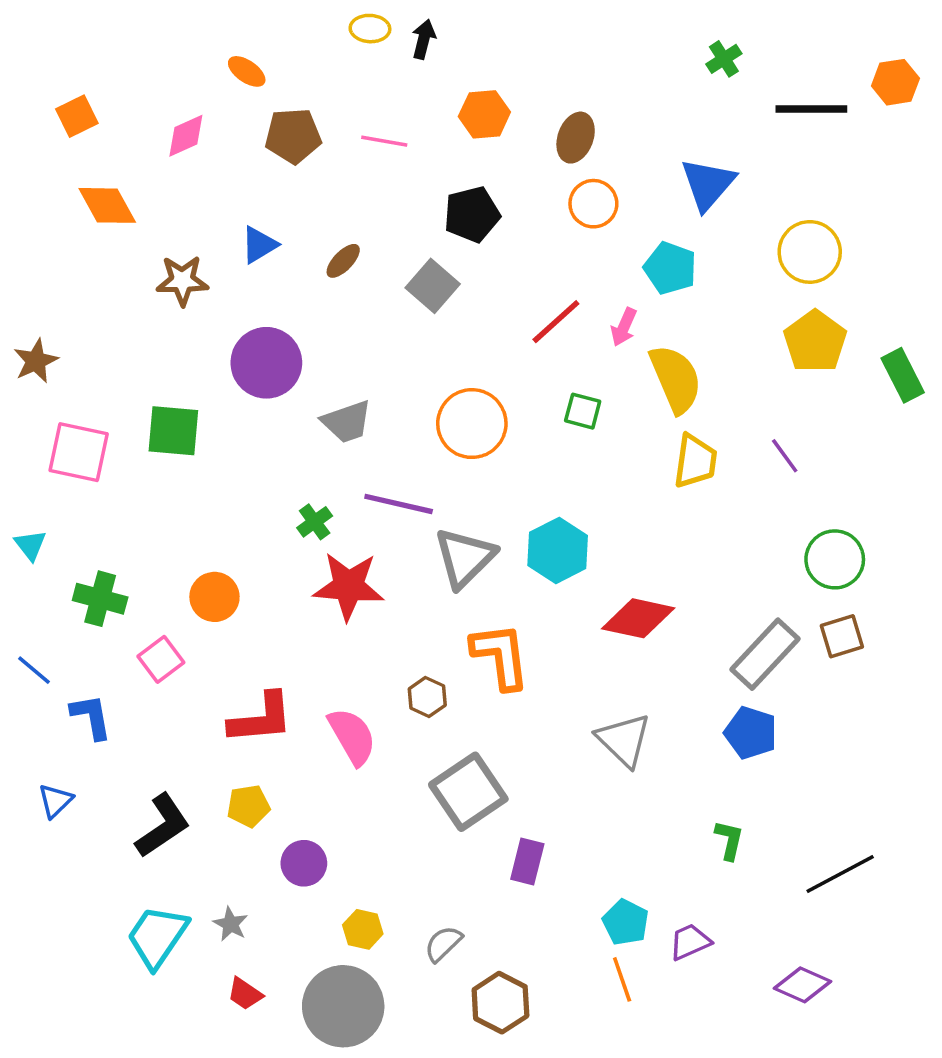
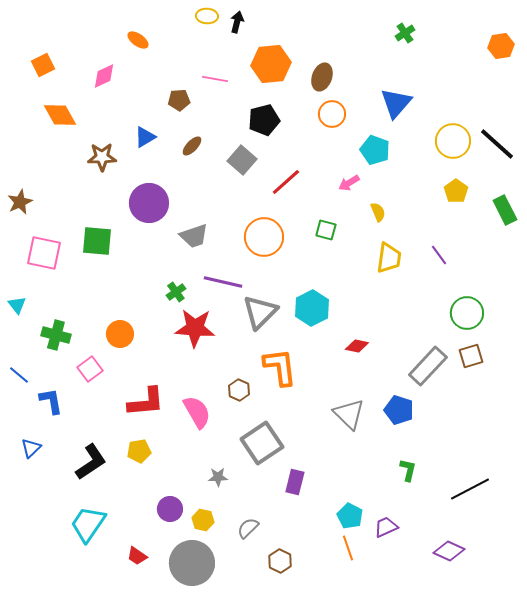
black line: (811, 109) -> (497, 144), moved, turned 42
orange hexagon: (484, 114) -> (271, 64), size x1.4
brown pentagon: (293, 136) -> (179, 100), moved, size x0.7
red line: (556, 322) -> (286, 182), moved
pink arrow: (624, 327) -> (349, 183), turned 35
yellow pentagon: (815, 341) -> (456, 191), size x0.7
yellow semicircle: (676, 379) -> (378, 212), size x0.5
red diamond: (638, 618) -> (357, 346), size x0.6
blue pentagon: (751, 733) -> (399, 410), moved
purple circle: (304, 863) -> (170, 509), moved
gray star: (231, 924) -> (218, 477), moved, turned -30
brown hexagon: (500, 1003) -> (280, 561), size x0.7

